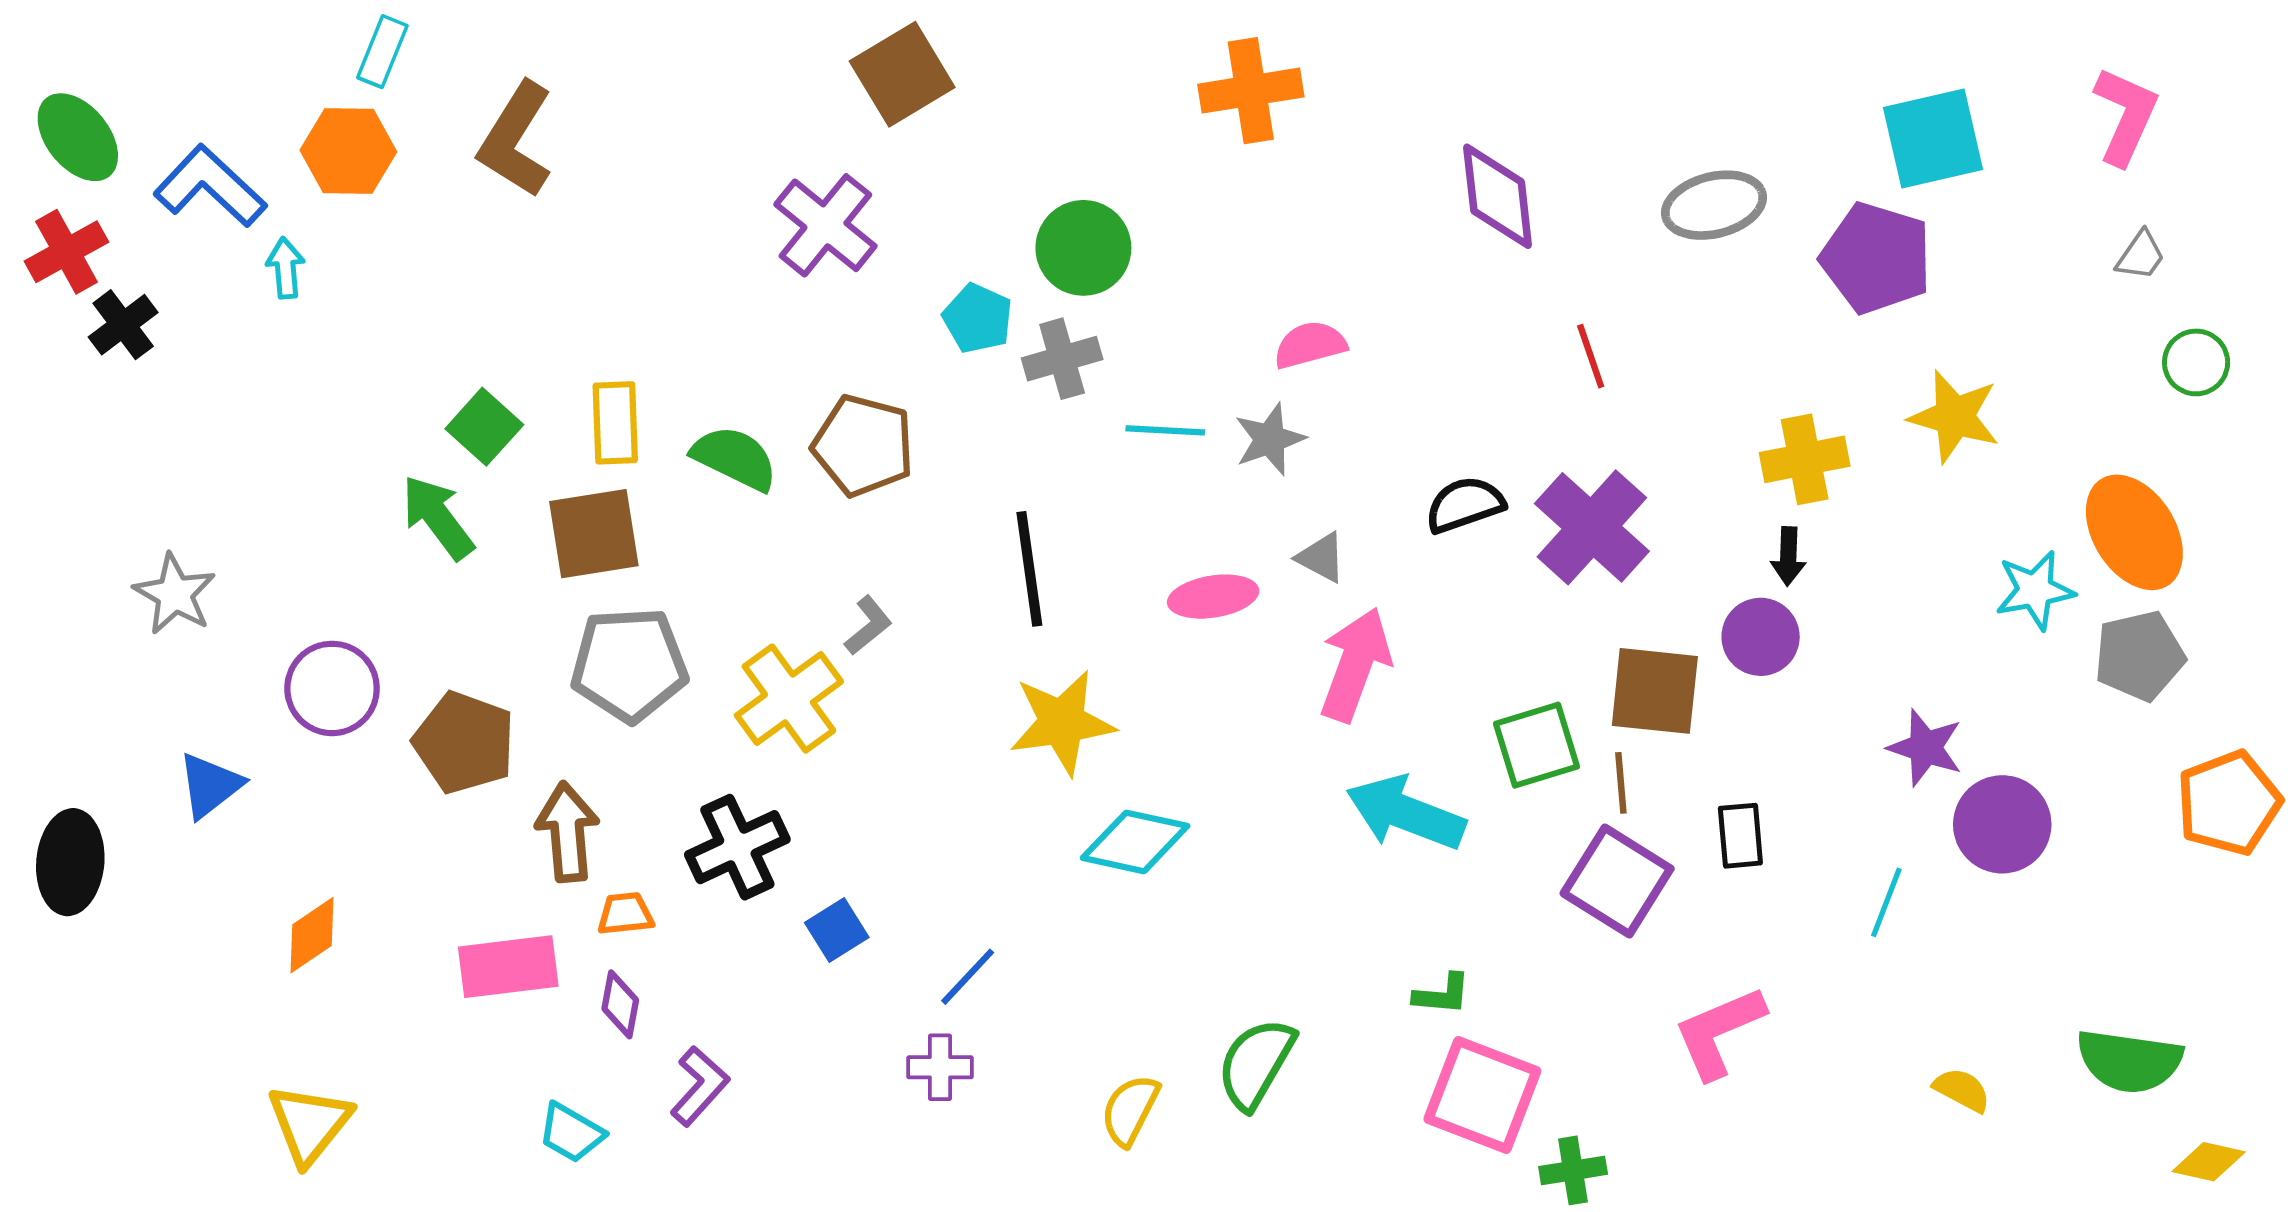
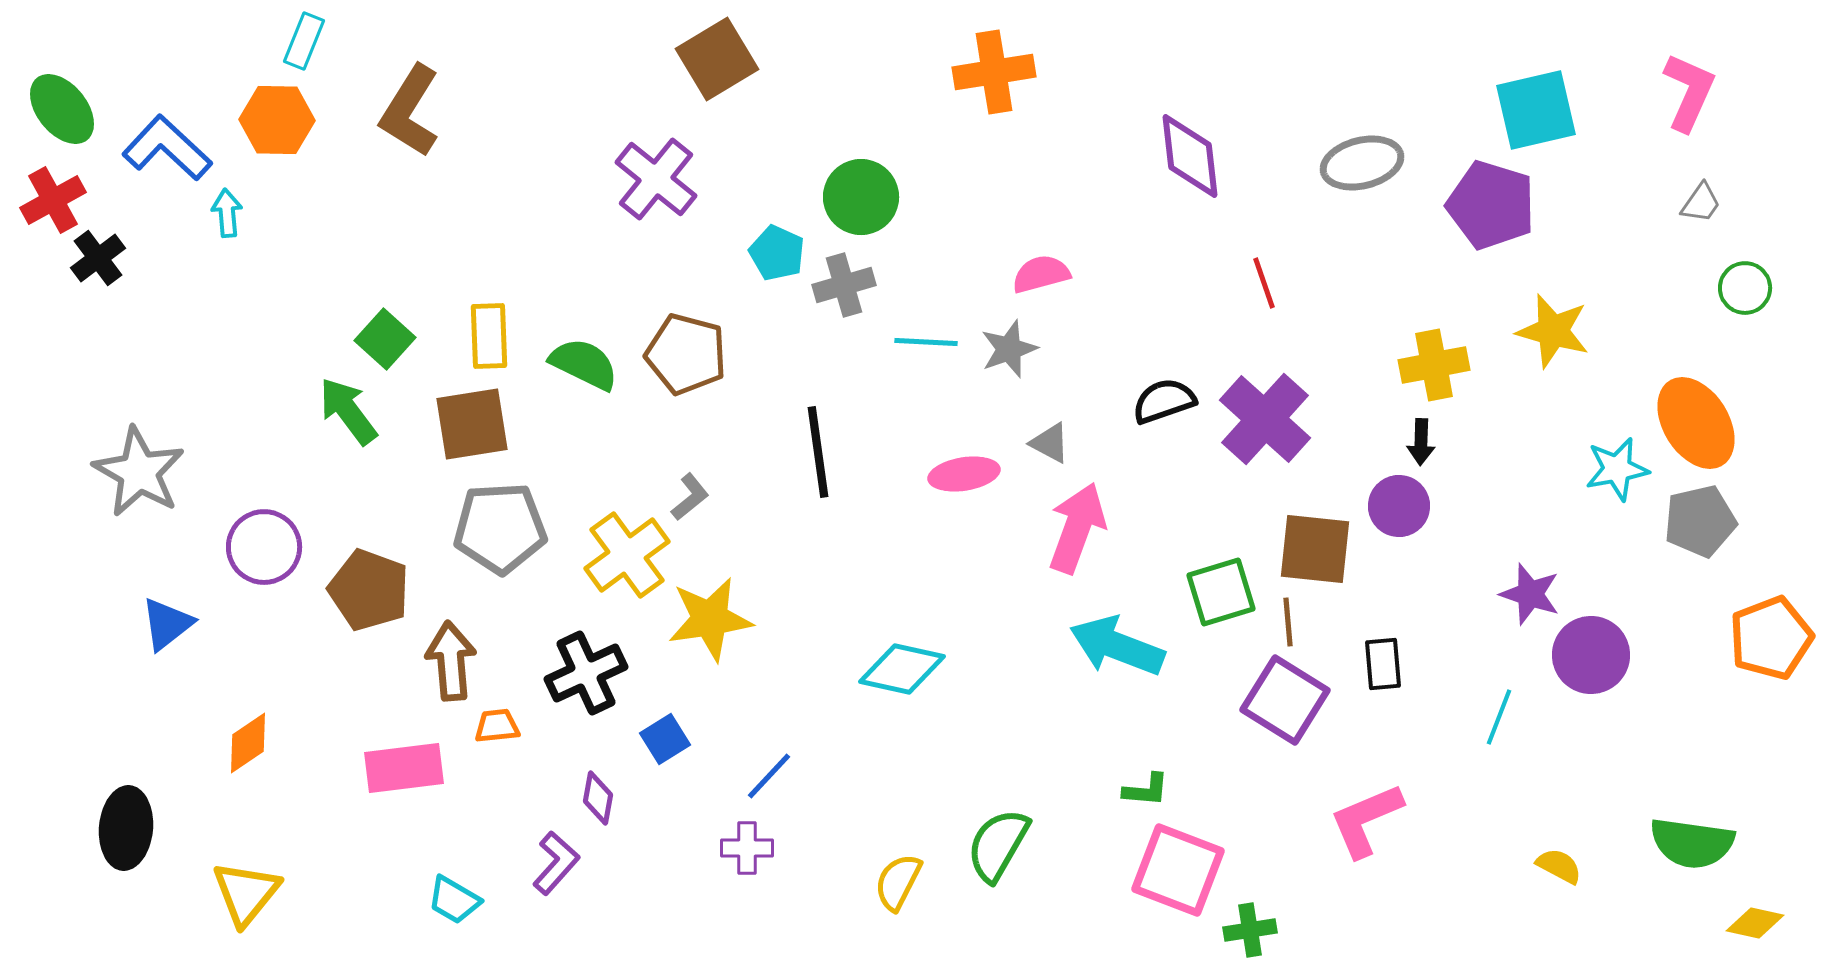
gray star: (175, 594) -> (139, 472), size x1.4
yellow star: (1062, 722) -> (710, 619), moved
black ellipse: (70, 862) -> (126, 828), moved
purple diamond: (620, 1004) -> (598, 798), moved

